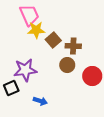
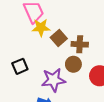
purple star: (25, 70) -> (53, 80), moved
black square: (11, 88) -> (20, 66), moved

